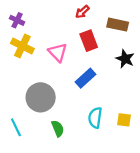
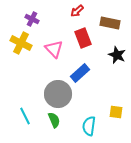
purple cross: (17, 20) -> (32, 19), moved
gray circle: (41, 97) -> (58, 94), moved
cyan semicircle: (95, 118) -> (89, 126), moved
cyan line: (16, 127) -> (25, 116), moved

